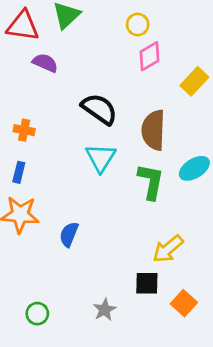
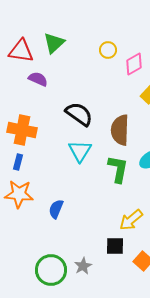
pink diamond: (149, 56) -> (134, 64), moved
orange cross: (24, 130) -> (22, 130), size x1.8
green circle: (37, 314) -> (51, 270), moved, size x1.8

